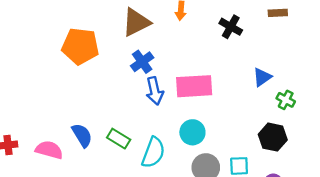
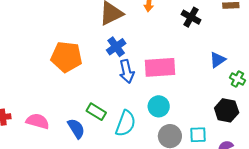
orange pentagon: (80, 46) -> (66, 57), moved
blue semicircle: (82, 135) -> (76, 129), moved

